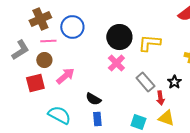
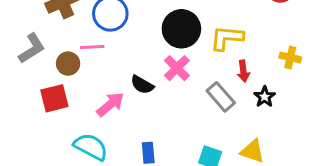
pink line: (48, 41) -> (92, 47), moved
pink arrow: (65, 76) -> (110, 104), moved
red arrow: (160, 98) -> (243, 71), moved
black semicircle: (93, 99) -> (142, 85), moved

